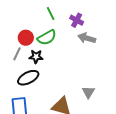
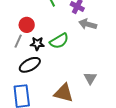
green semicircle: (47, 38) -> (59, 41), moved

